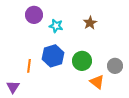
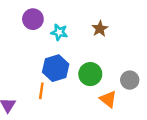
orange line: (29, 66) -> (41, 91), moved

